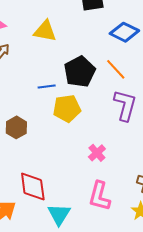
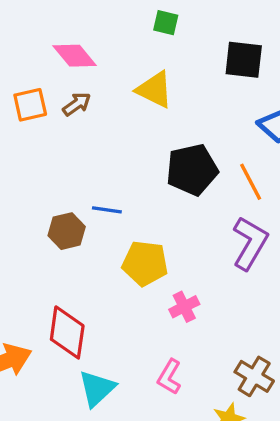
blue line: (47, 87) -> (107, 210), moved
yellow pentagon: (67, 108) -> (145, 263), moved
pink L-shape: (99, 196) -> (169, 377), size x0.7

